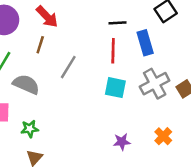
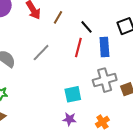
black line: (117, 23) -> (86, 27), turned 40
brown line: (40, 45) -> (58, 17), moved
cyan square: (115, 88) -> (73, 94), moved, turned -36

